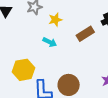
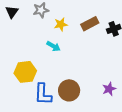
brown rectangle: (85, 34) -> (90, 24), moved

